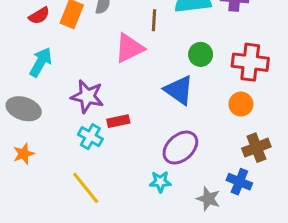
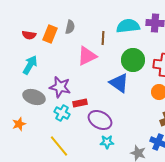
red semicircle: (39, 16) -> (29, 35), turned 40
green circle: (201, 54) -> (133, 60), size x1.5
gray ellipse: (24, 109) -> (34, 97), moved
purple ellipse: (180, 148) -> (100, 120), moved, turned 70

